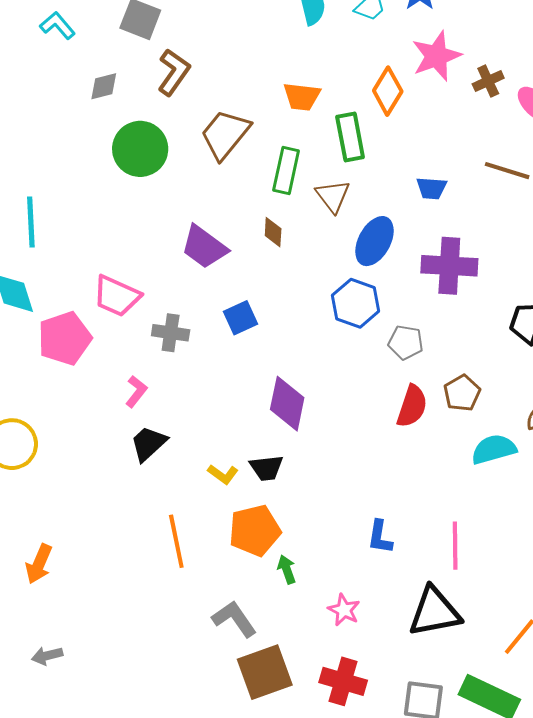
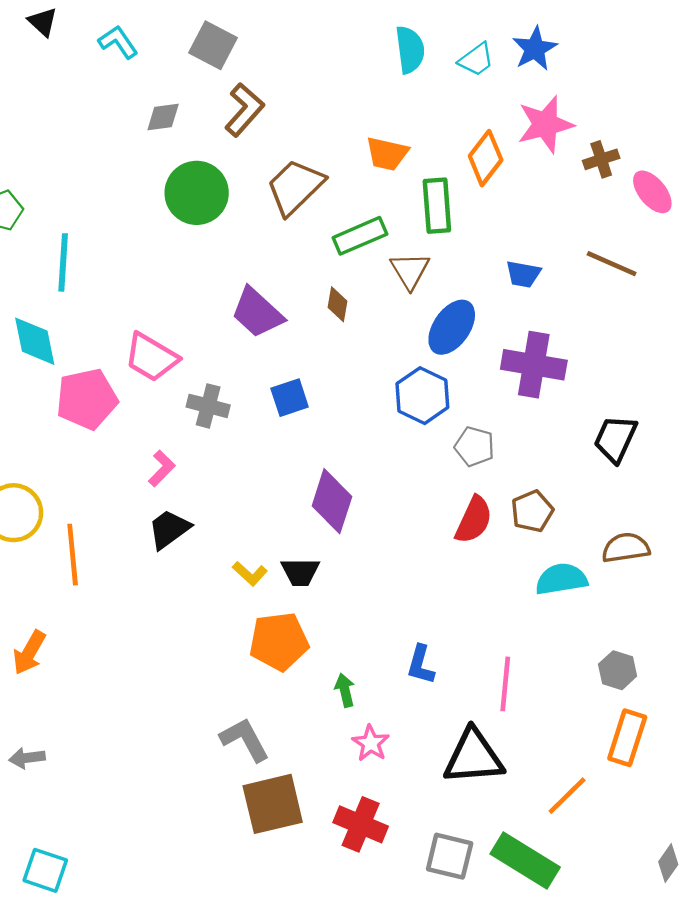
green rectangle: (286, 171) -> (360, 236), turned 48
orange line: (176, 541) -> (73, 555), moved
green arrow: (287, 569) -> (345, 690), moved

